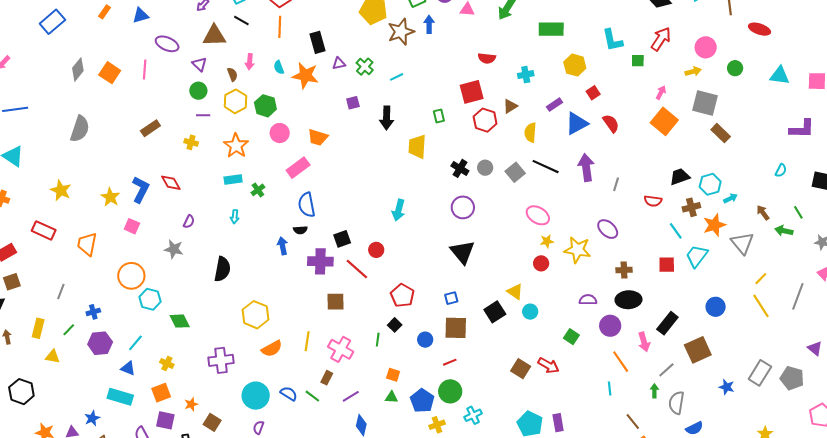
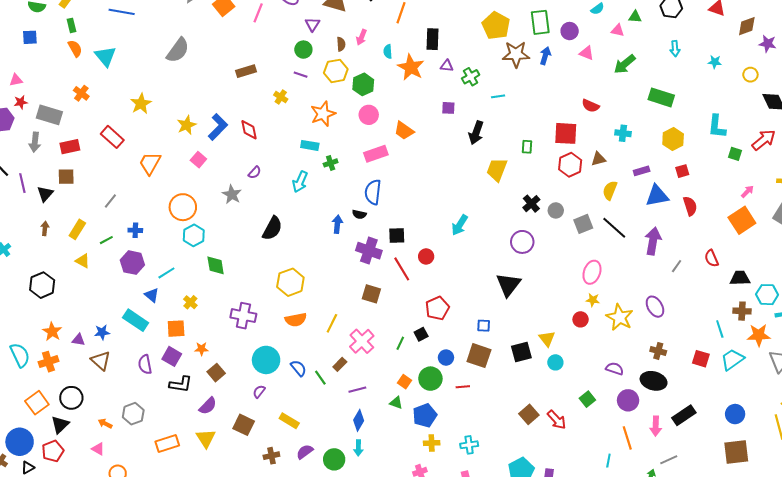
red semicircle: (653, 201) -> (712, 258), moved, turned 42
pink ellipse: (538, 215) -> (592, 272), turned 60
cyan arrow: (235, 217) -> (300, 182), size x1.5
brown square: (698, 350) -> (736, 452), moved
green circle: (450, 391) -> (430, 379), moved

